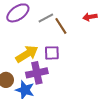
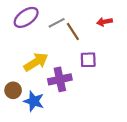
purple square: (52, 53) -> (88, 60), moved
purple cross: (37, 73) -> (60, 79), moved

